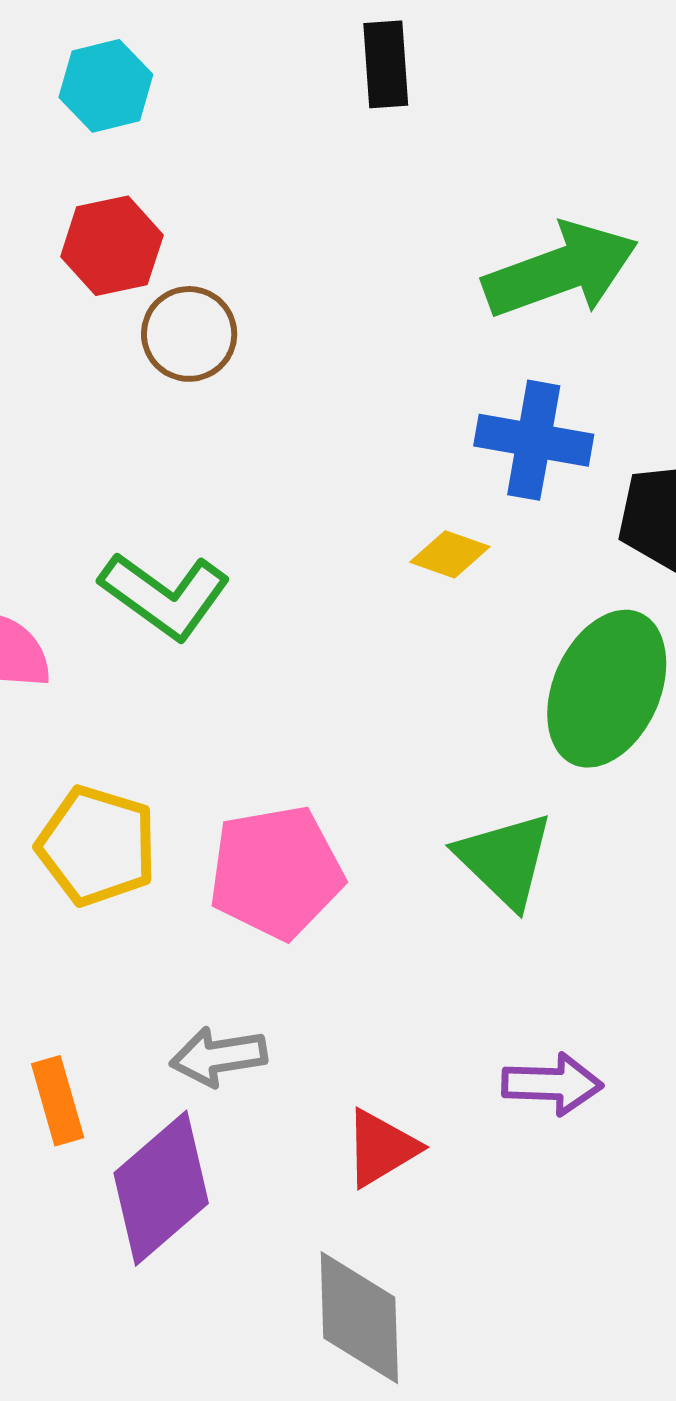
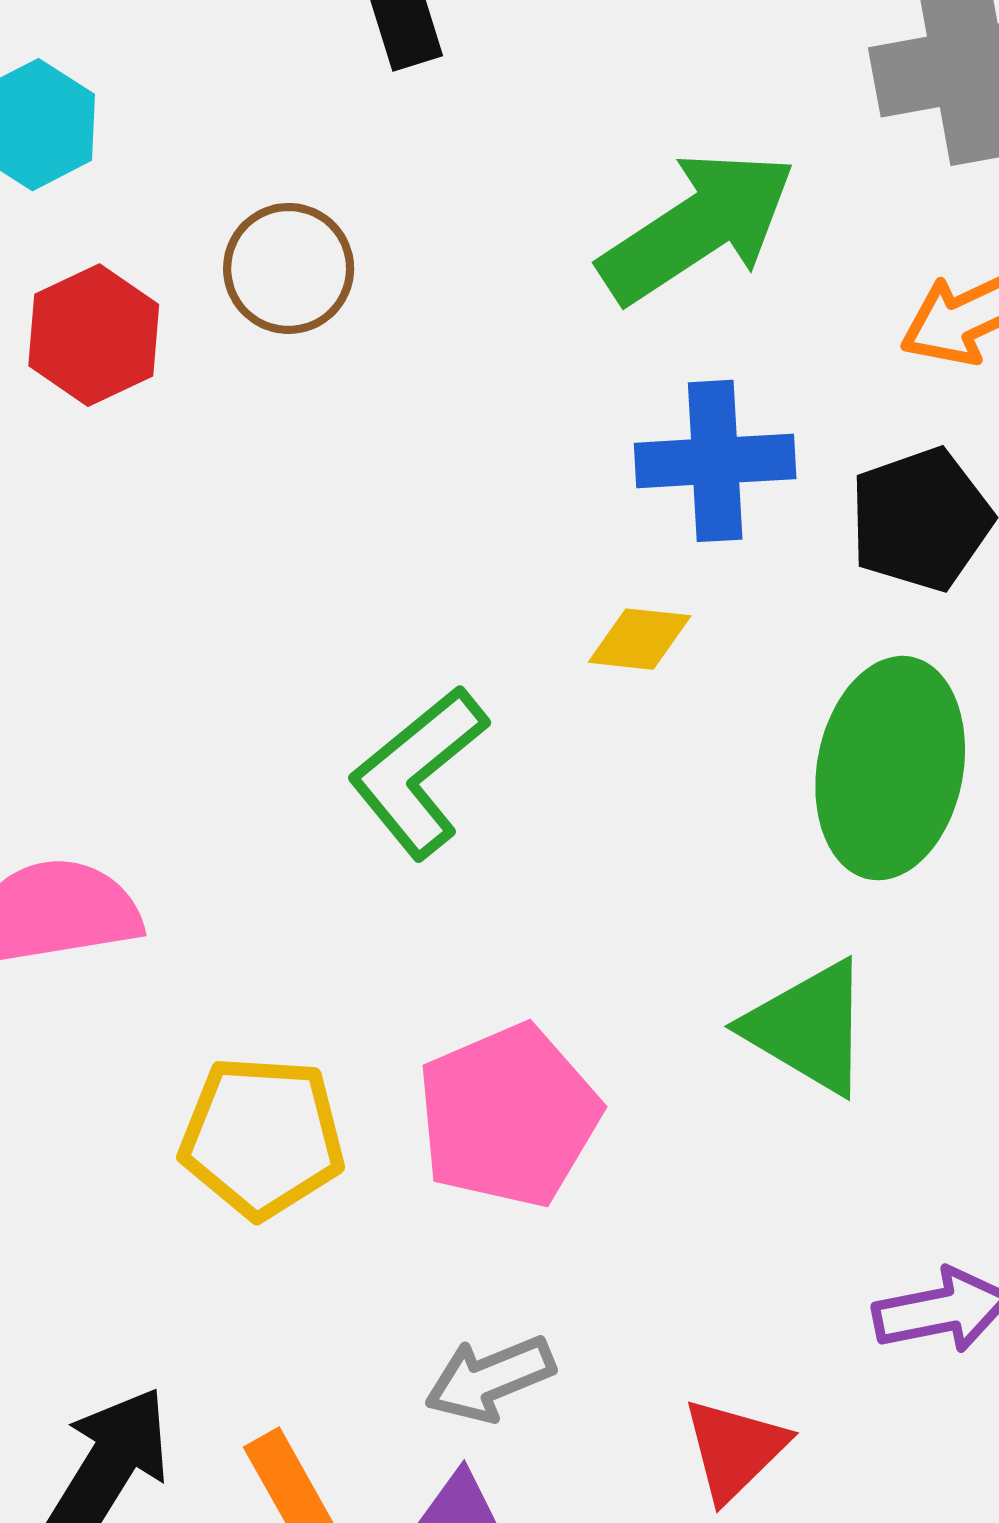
brown circle: (189, 334) -> (289, 268), moved
green L-shape: (165, 595) -> (418, 772), moved, turned 118

